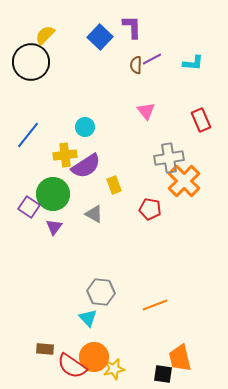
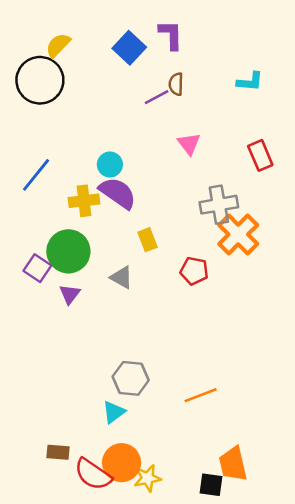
purple line: (152, 59) -> (157, 97), moved
purple semicircle: (86, 166) -> (118, 193), moved, turned -112
cyan triangle: (88, 318) -> (114, 412), turned 36

